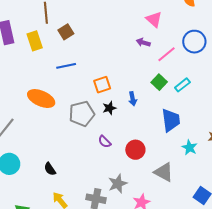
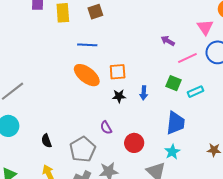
pink triangle: (154, 19) -> (205, 27), moved
green square: (159, 82) -> (174, 83), turned -35
orange ellipse: (41, 99) -> (87, 75), moved
gray pentagon: (82, 114) -> (83, 149), moved, turned -30
cyan star: (189, 148) -> (172, 152), moved

